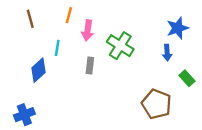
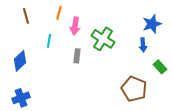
blue diamond: (38, 70) -> (20, 61), moved

